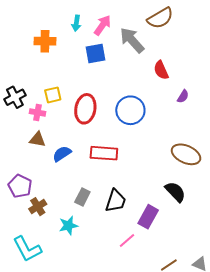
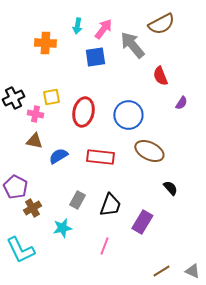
brown ellipse: (186, 154) -> (149, 151), moved
black semicircle: (175, 192) -> (170, 188), moved, size x0.7
pink line: (127, 240) -> (104, 246), moved, turned -30

